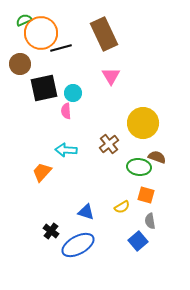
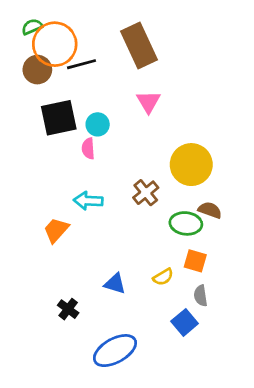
brown circle: (20, 64) -> (37, 70), moved
blue ellipse: (78, 245) -> (115, 351), moved

